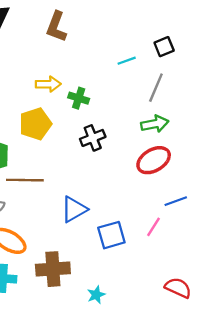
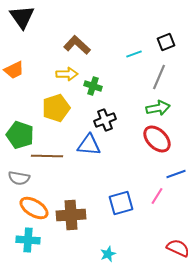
brown L-shape: (56, 27) -> (77, 45), moved, turned 112
red ellipse: (154, 160) -> (157, 139), turned 76
blue triangle: (74, 209) -> (89, 145), moved, turned 35
brown cross: (53, 269) -> (71, 215), moved

